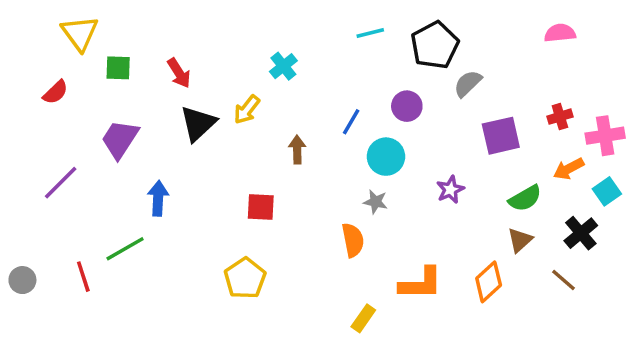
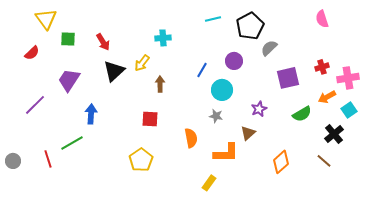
pink semicircle: (560, 33) -> (322, 19), turned -102
cyan cross: (283, 66) -> (163, 38), turned 35
brown arrow: (297, 150) -> (160, 84), moved
orange semicircle: (353, 240) -> (191, 138), moved
brown triangle: (520, 240) -> (248, 133), moved
orange L-shape: (421, 284) -> (226, 153), moved

